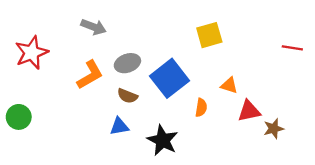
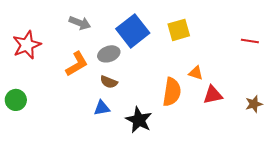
blue square: (170, 78) -> (133, 31), moved
orange semicircle: (201, 108) -> (172, 92), size x1.8
brown star: (274, 129) -> (254, 104), moved

